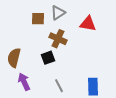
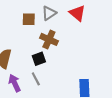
red triangle: (88, 24) -> (77, 13), moved, turned 30
gray line: (59, 86) -> (36, 79), moved

